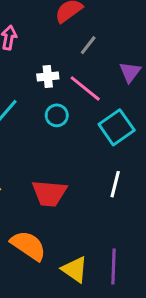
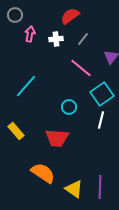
white cross: (48, 77) -> (56, 39), moved
cyan circle: (57, 115) -> (69, 107), moved
white line: (115, 184) -> (101, 120), moved

